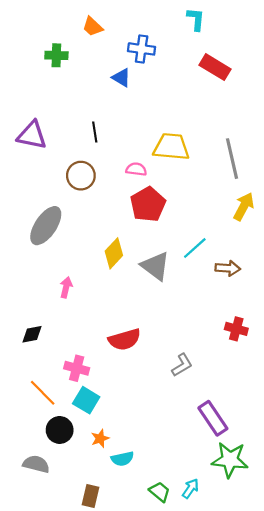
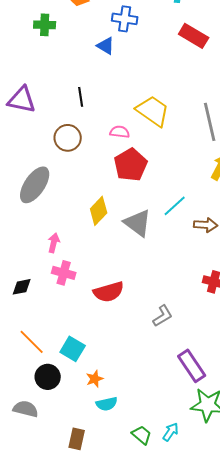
yellow trapezoid: (171, 147) -> (153, 111), turned 30
pink cross: (77, 368) -> (64, 273), moved
orange star: (100, 438) -> (95, 379), moved

